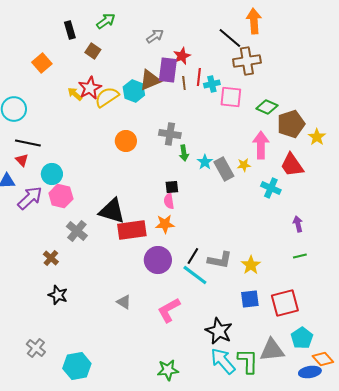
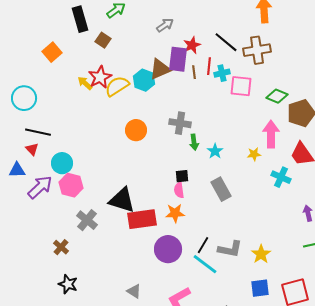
black rectangle: (70, 30) -> (80, 19), size x1.4
black line: (230, 38) -> (226, 42), moved
gray rectangle: (224, 169) -> (221, 189), moved

